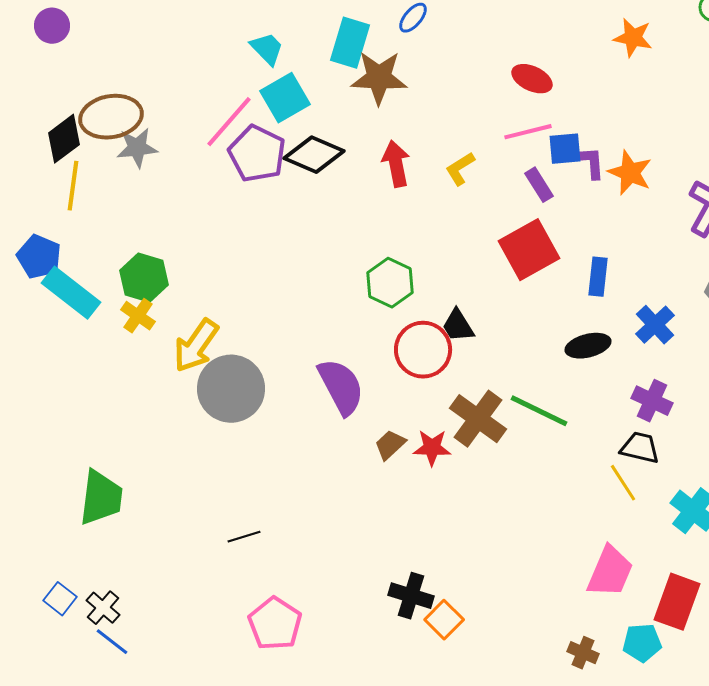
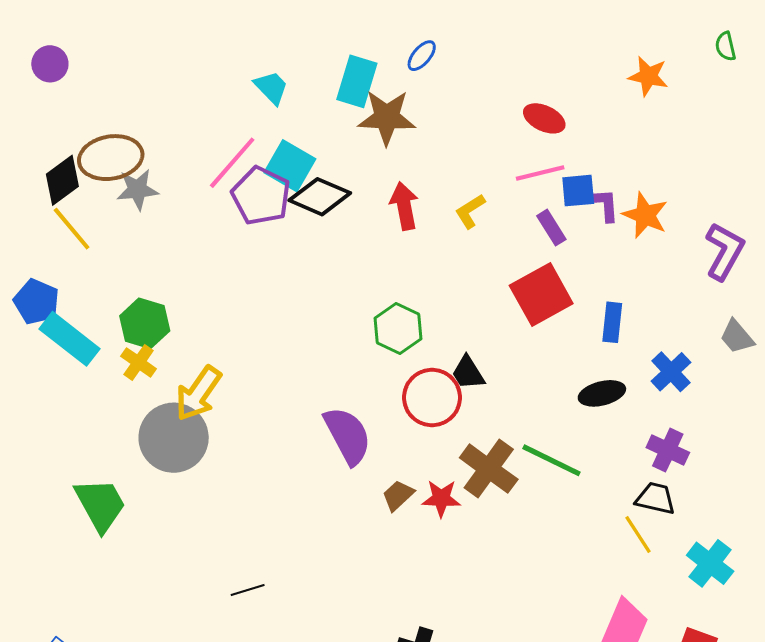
cyan square: (285, 98) -> (290, 166), moved, turned -30
yellow line: (73, 186) -> (72, 229), turned -48
gray circle: (231, 389) -> (174, 438), moved
green trapezoid: (101, 498) -> (100, 505), moved, turned -36

